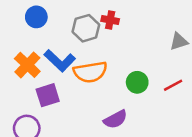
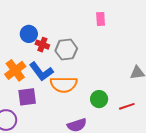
red cross: (110, 20) -> (42, 45), moved

